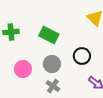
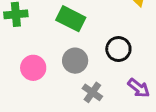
gray cross: (53, 86) -> (92, 92), moved

